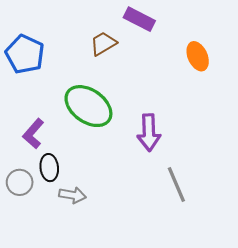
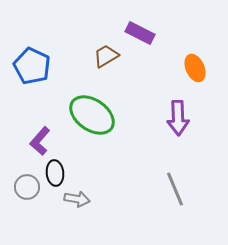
purple arrow: (149, 133) -> (178, 118), moved

